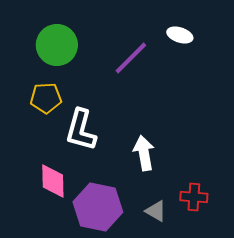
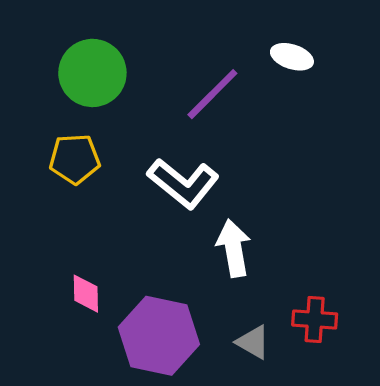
white L-shape: (81, 130) -> (183, 183), moved, turned -66
pink diamond: (53, 181) -> (86, 294), size x0.7

